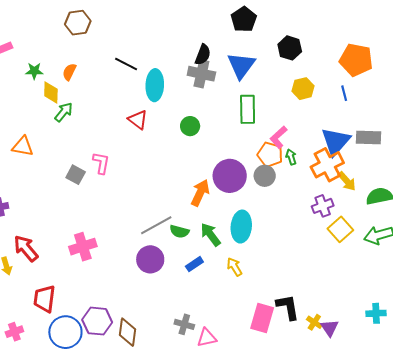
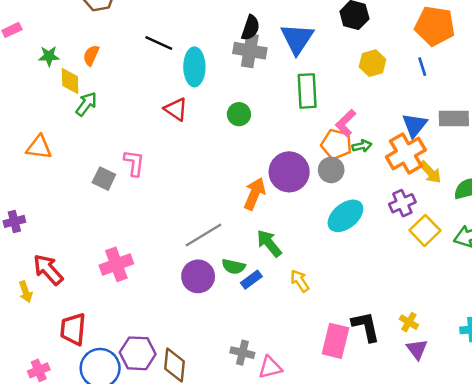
blue triangle: (336, 142) -> (415, 125), size x0.7
green arrow: (291, 157) -> (362, 146), turned 98
cyan ellipse: (241, 227) -> (345, 216), moved, turned 48
green semicircle: (179, 231) -> (234, 266), moved
yellow cross: (314, 322) -> (409, 322), moved

